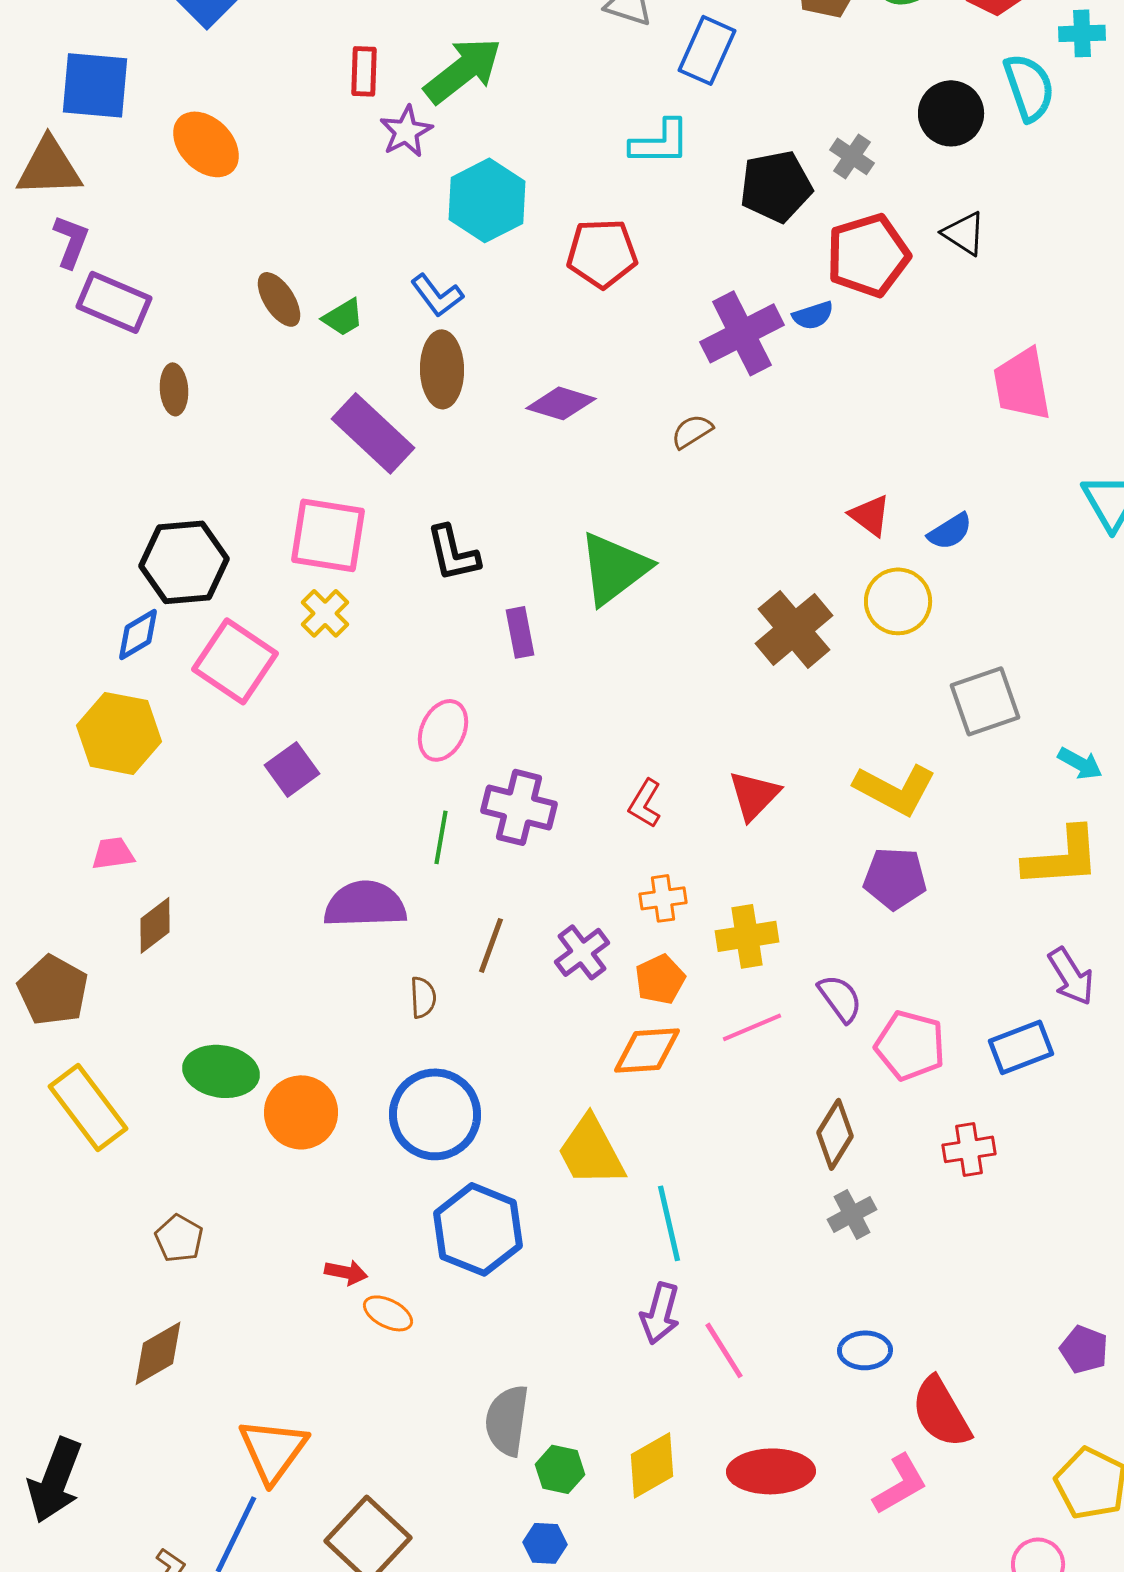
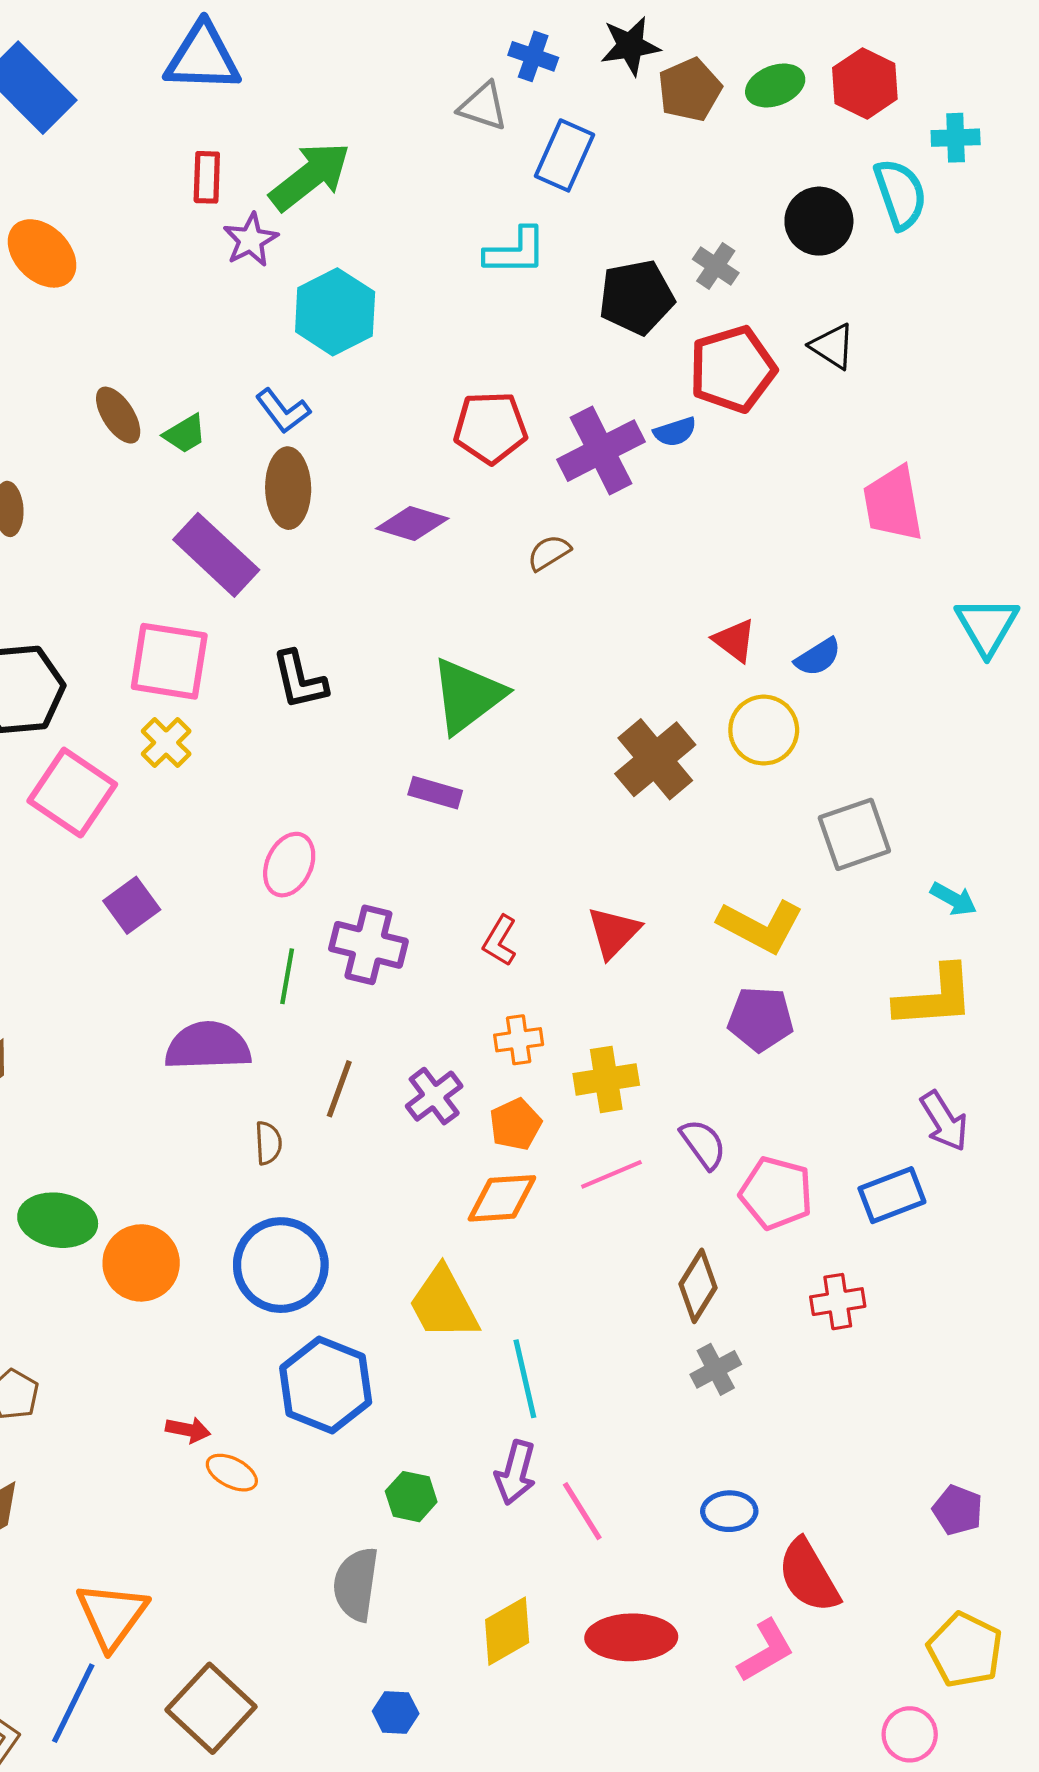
red pentagon: (602, 253) -> (490, 428), moved
purple rectangle: (520, 632) -> (435, 793), moved, turned -63
green hexagon: (560, 1469) -> (411, 1497), moved

